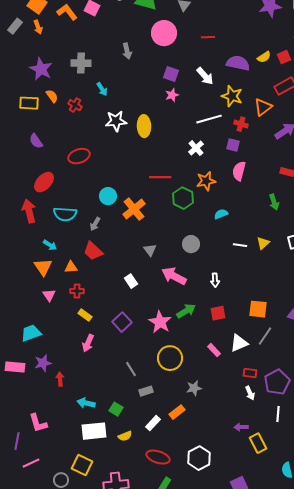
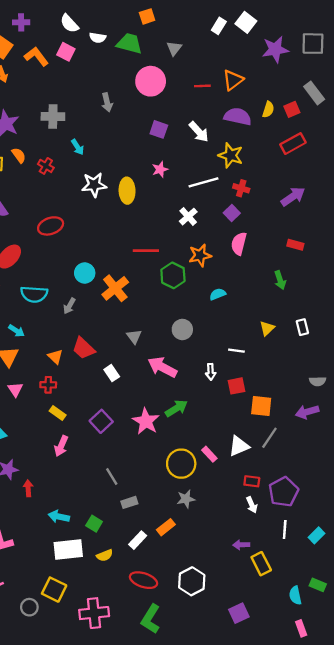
yellow semicircle: (264, 57) -> (268, 109), turned -40
pink star: (172, 95) -> (160, 169), moved
orange triangle: (263, 107) -> (233, 80), moved
purple square: (233, 145) -> (232, 213), turned 32
white line: (240, 245) -> (236, 351), moved
red trapezoid: (93, 251) -> (84, 348), moved
orange triangle: (71, 267) -> (55, 357), moved, turned 48
red square: (218, 313) -> (236, 386), moved
yellow circle: (170, 358) -> (181, 464), moved

